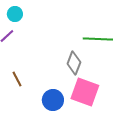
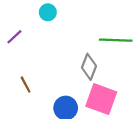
cyan circle: (15, 14) -> (48, 12), moved

